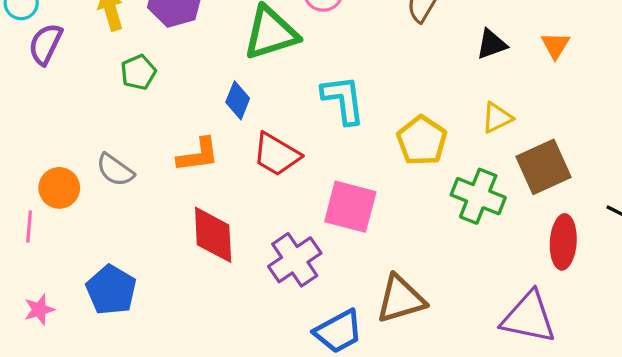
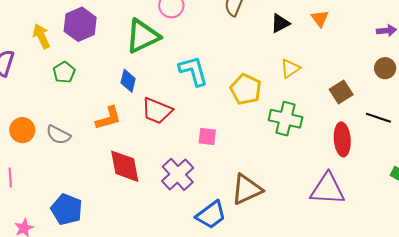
brown square: (544, 167) -> (341, 92), moved, size x0.7
orange circle: (59, 188) -> (22, 130), moved
pink square: (350, 207) -> (207, 137), size x0.6

